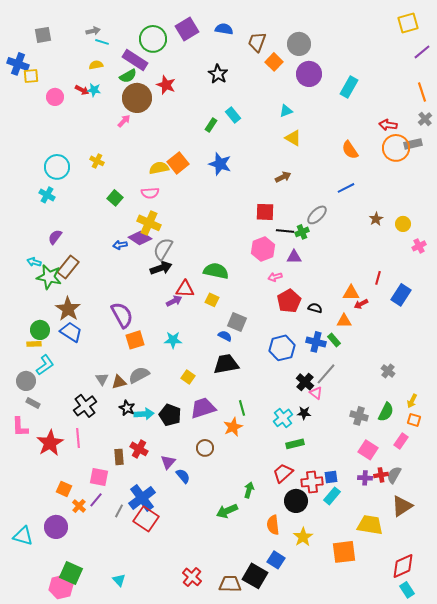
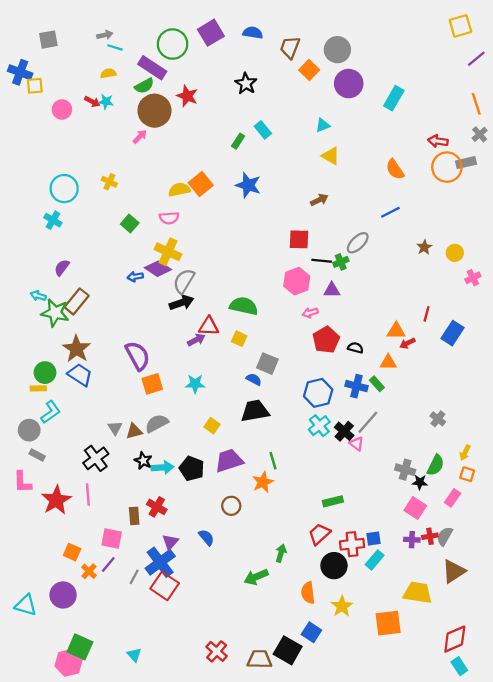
black star: (304, 413) -> (420, 482), moved
cyan cross: (283, 418) -> (319, 426), moved
purple triangle: (168, 462) -> (170, 542), moved

